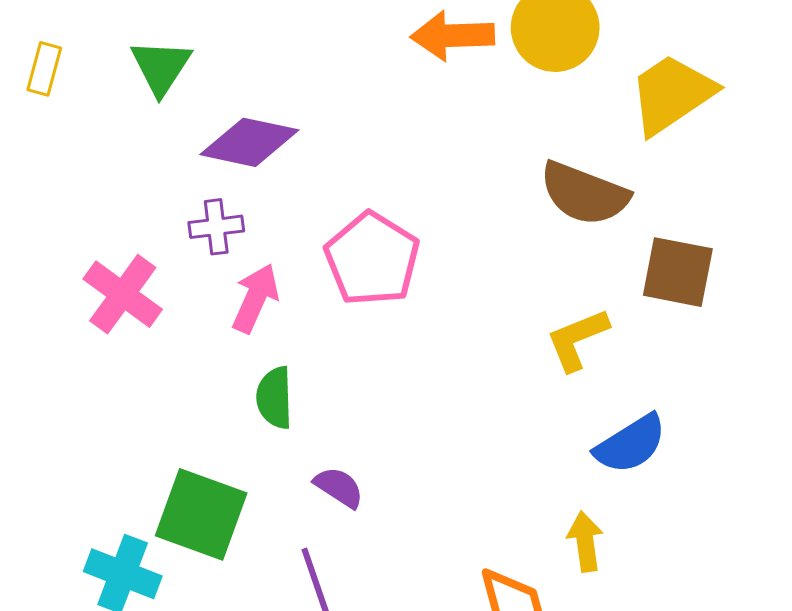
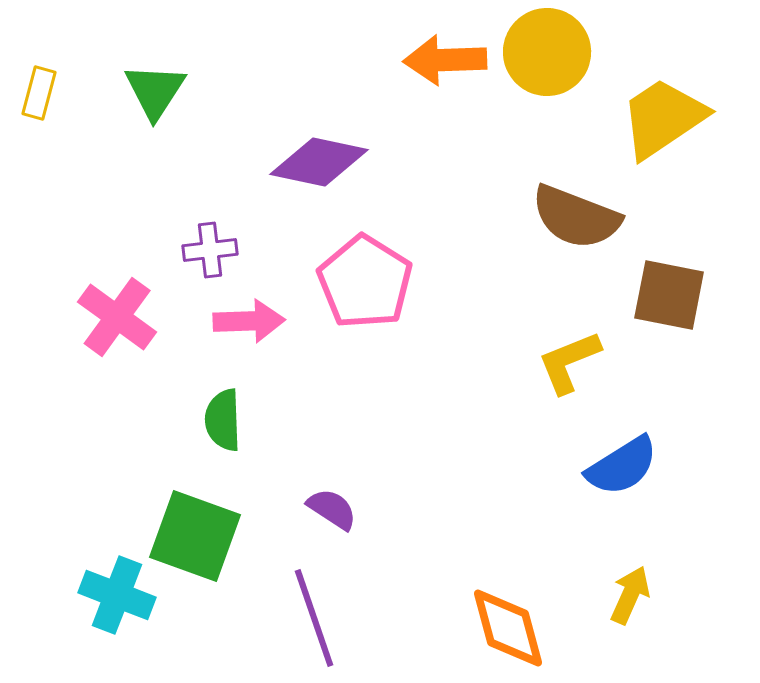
purple diamond: (249, 142) -> (319, 162), moved
pink arrow: (255, 298) -> (249, 321), turned 64
green semicircle: (275, 398) -> (223, 420), moved
yellow arrow: (585, 542) -> (630, 595), moved, turned 32

